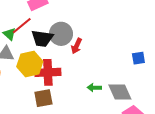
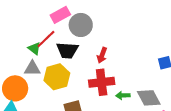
gray circle: (61, 34) -> (81, 25), moved
red cross: (48, 72) -> (102, 82), moved

